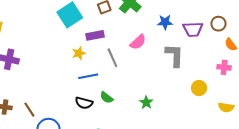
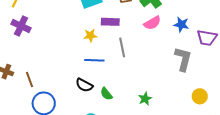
pink semicircle: (138, 42) -> (152, 23), moved
green semicircle: (107, 98) -> (106, 94), moved

